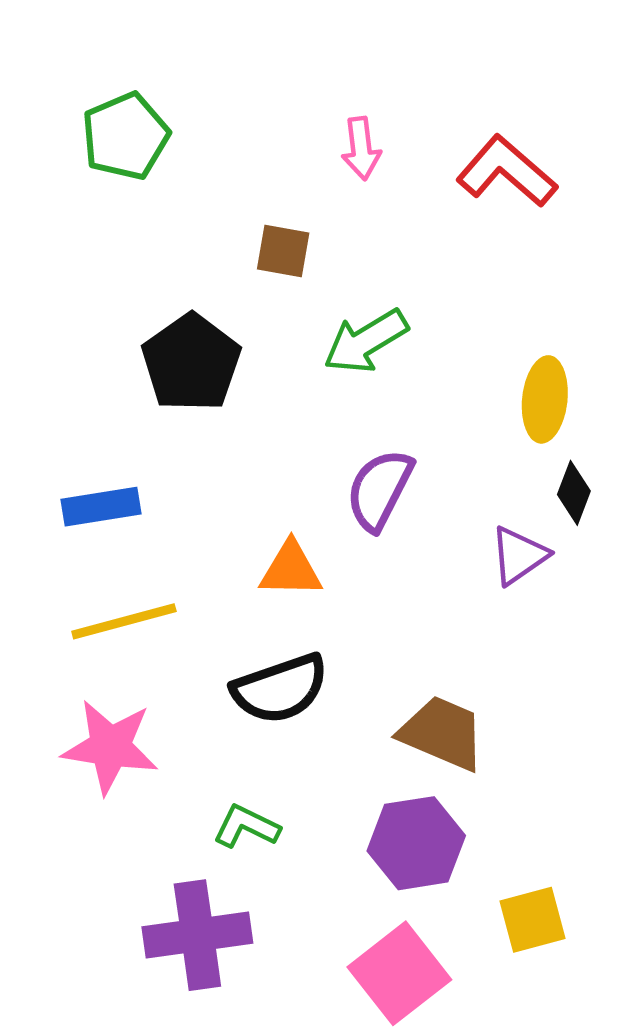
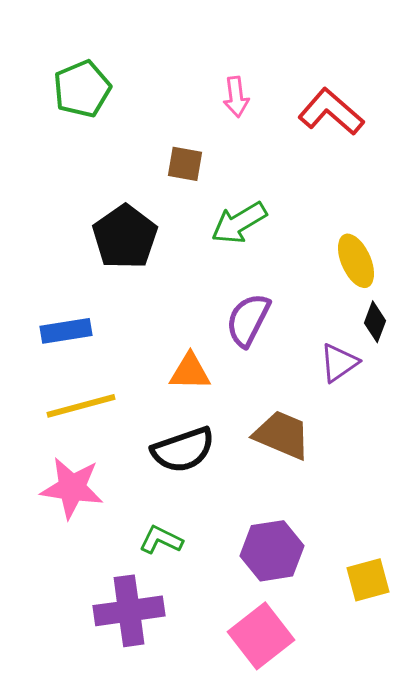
yellow ellipse: (545, 399) -> (356, 261), turned -30
brown trapezoid: (442, 733) -> (282, 435), moved
yellow square: (533, 920) -> (368, 580), moved

